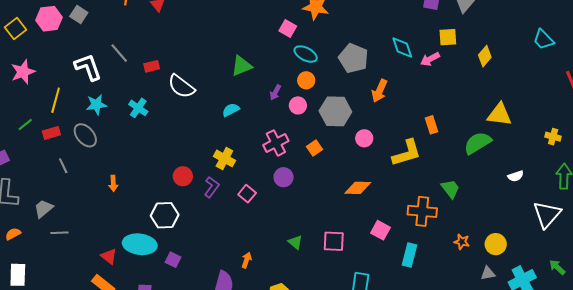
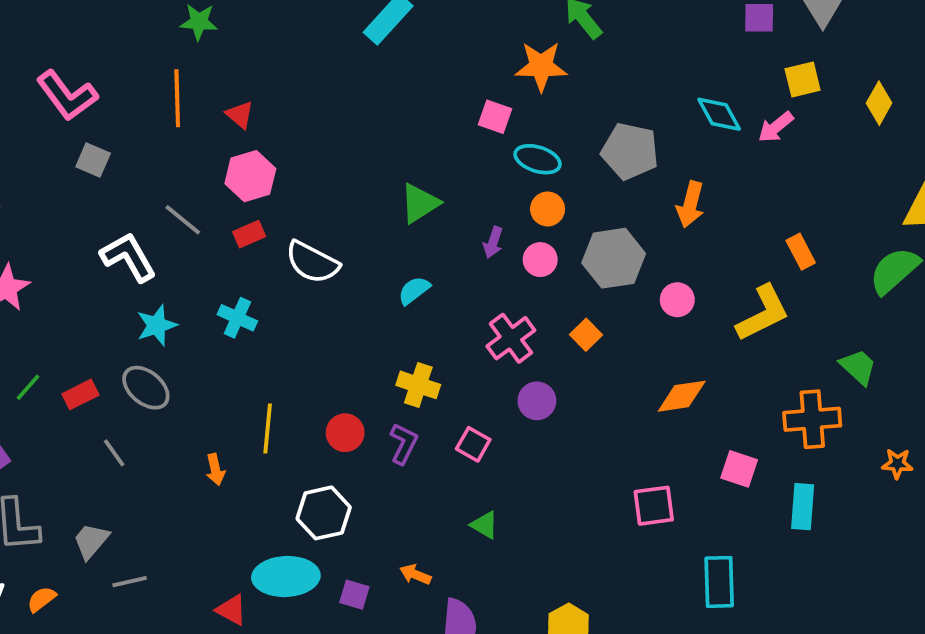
pink hexagon: (49, 19) -> (250, 176), moved
yellow line: (56, 100) -> (268, 428), moved
green triangle: (295, 242) -> (485, 525), moved
orange arrow: (247, 260) -> (415, 574), moved, turned -77

